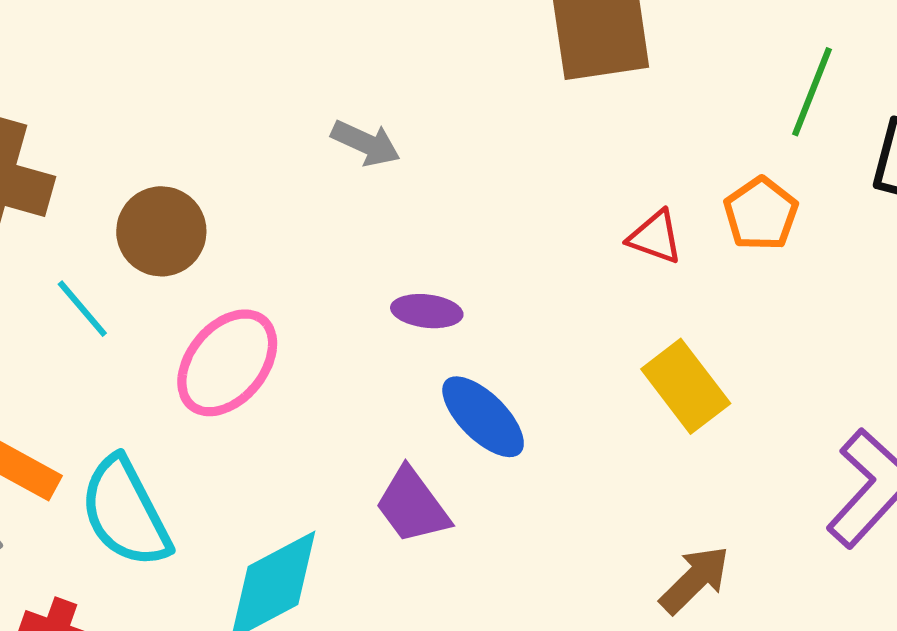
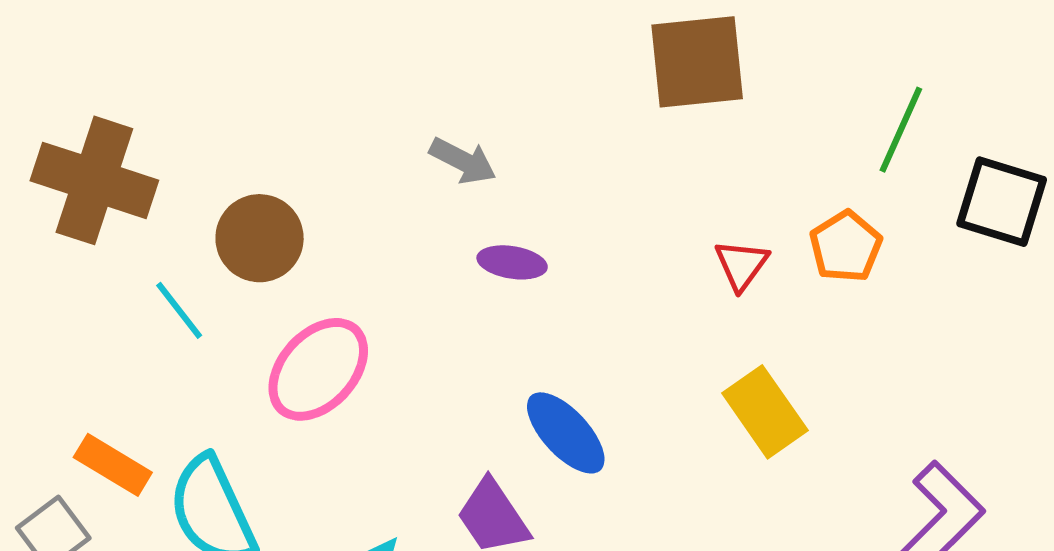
red triangle: (655, 237) -> (741, 265), turned 44
purple ellipse: (427, 311) -> (512, 262), moved

